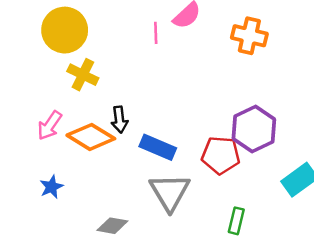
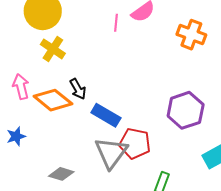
black arrow: (119, 120) -> (78, 89), turned -30
pink arrow: (50, 125) -> (21, 87), turned 125
red pentagon: (221, 155) -> (135, 143), moved

